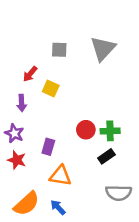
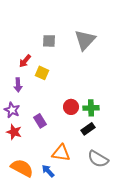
purple rectangle: (48, 147) -> (40, 121), turned -48
orange triangle: (60, 176) -> (61, 153), moved
gray semicircle: (119, 193) -> (98, 159), turned 30
orange semicircle: (26, 204) -> (22, 168), turned -110

